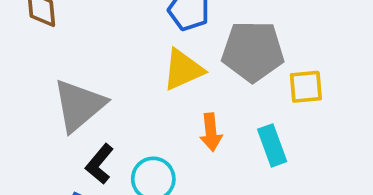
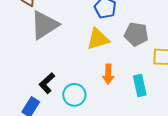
gray pentagon: (253, 51) -> (136, 34), size x0.7
gray triangle: (79, 105) -> (44, 25), moved

